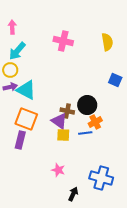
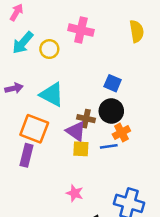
pink arrow: (12, 27) -> (16, 12), turned 32
yellow circle: (10, 70) -> (49, 49), moved
blue square: (115, 80) -> (113, 83), moved
cyan triangle: (26, 90) -> (52, 95), moved

